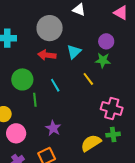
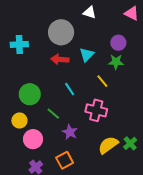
green circle: (22, 79) -> (30, 94), moved
green line: (35, 100) -> (53, 114), moved, turned -40
pink cross: (112, 109) -> (96, 110), moved
green cross: (113, 135) -> (130, 143), moved, turned -32

